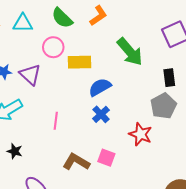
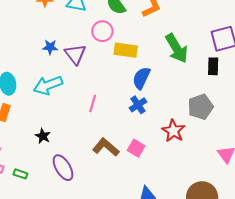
black rectangle: (169, 78) -> (213, 66), moved
blue semicircle: (100, 87) -> (141, 78), turned -45
black star: (15, 151) -> (43, 136), moved

